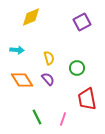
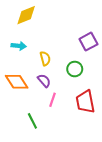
purple square: (82, 22) -> (88, 42), moved
cyan arrow: (17, 50) -> (19, 46), moved
pink line: (63, 119) -> (53, 100), moved

